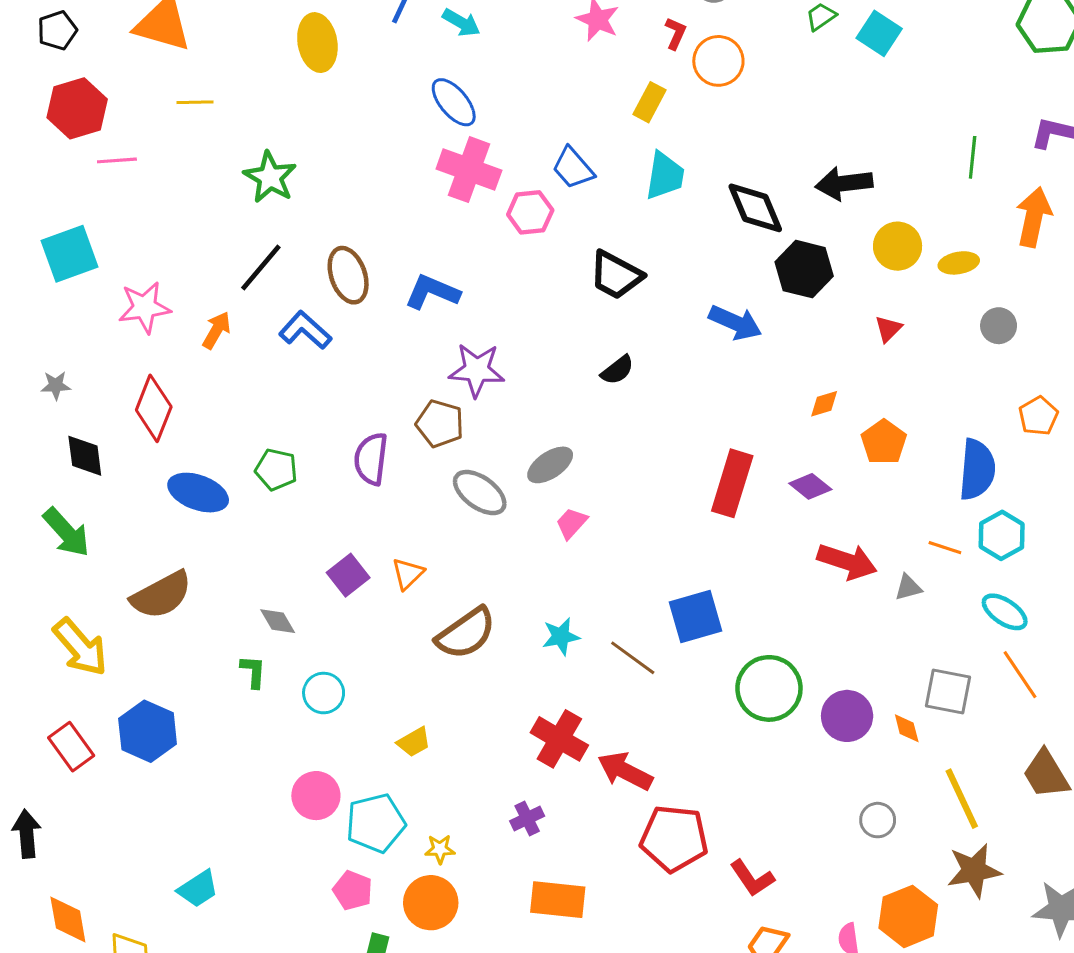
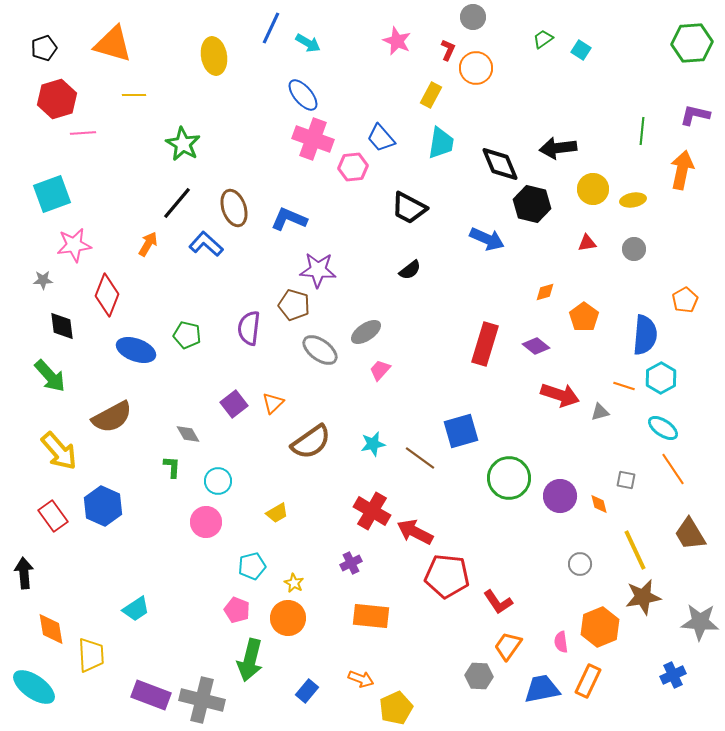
cyan square: (879, 33) -> (581, 50), size x0.7
pink star: (145, 307) -> (74, 245), moved
gray circle: (999, 326) -> (634, 249), moved
red triangle: (888, 329) -> (587, 243), turned 36
gray square: (948, 691) -> (626, 480), size x0.6
pink circle: (316, 796) -> (206, 522), moved
cyan pentagon: (376, 823) -> (252, 566), size x0.7
yellow star: (440, 849) -> (294, 583), turned 30

